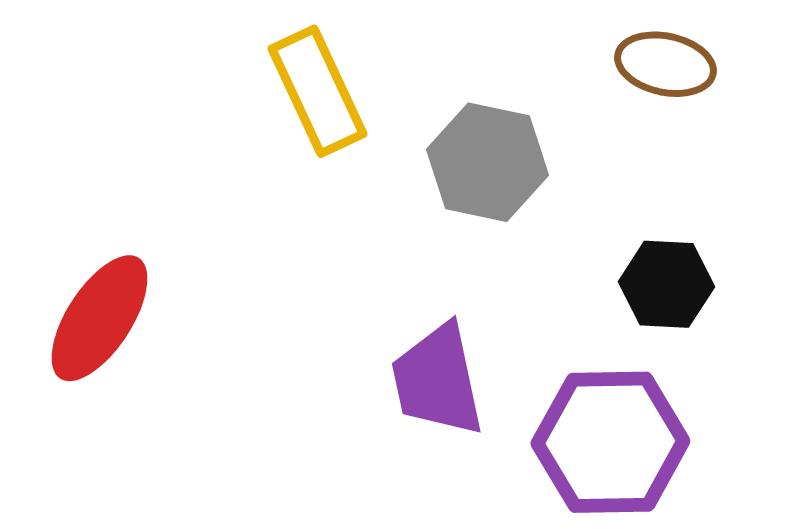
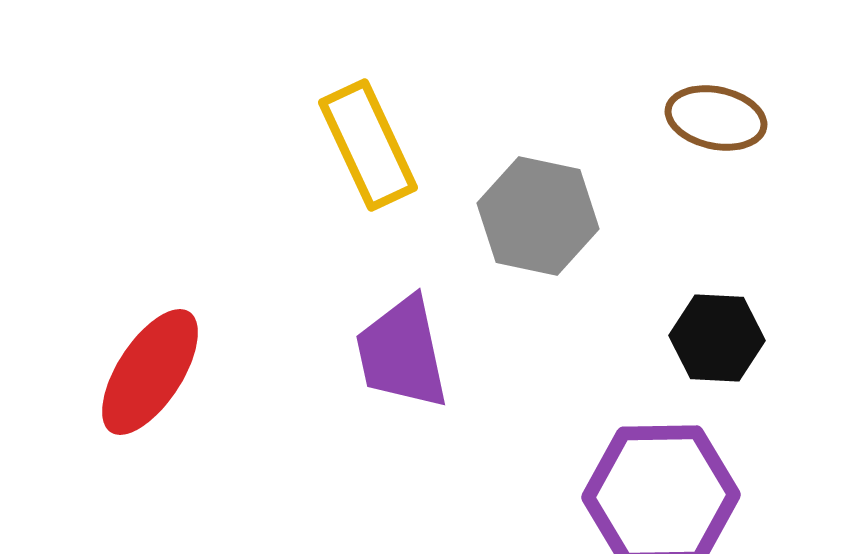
purple trapezoid: (437, 380) -> (402, 353), moved

